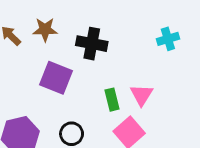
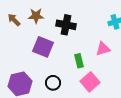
pink triangle: (142, 95) -> (103, 49), moved, turned 42

